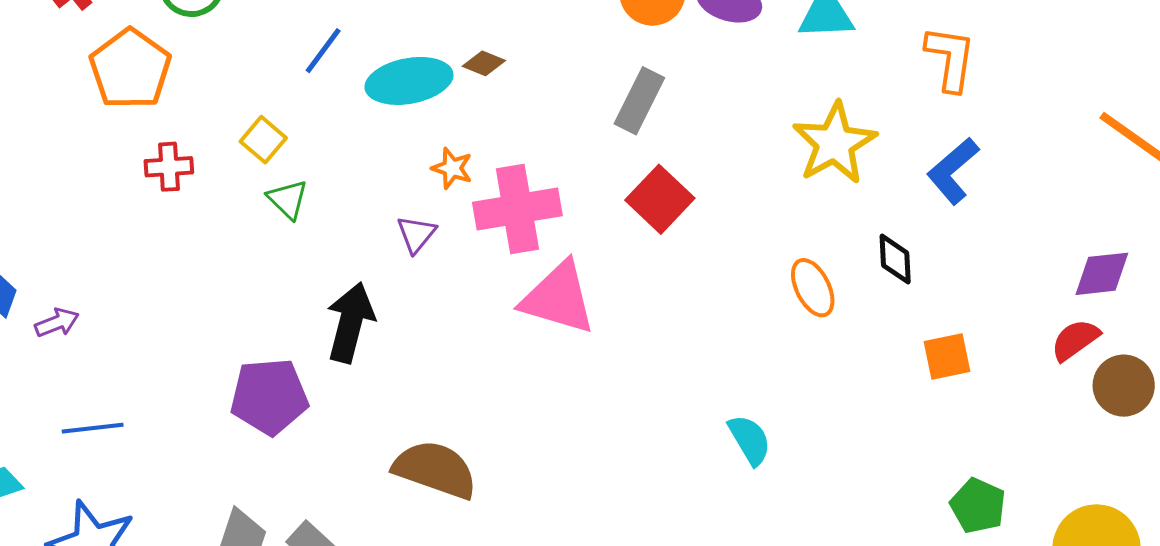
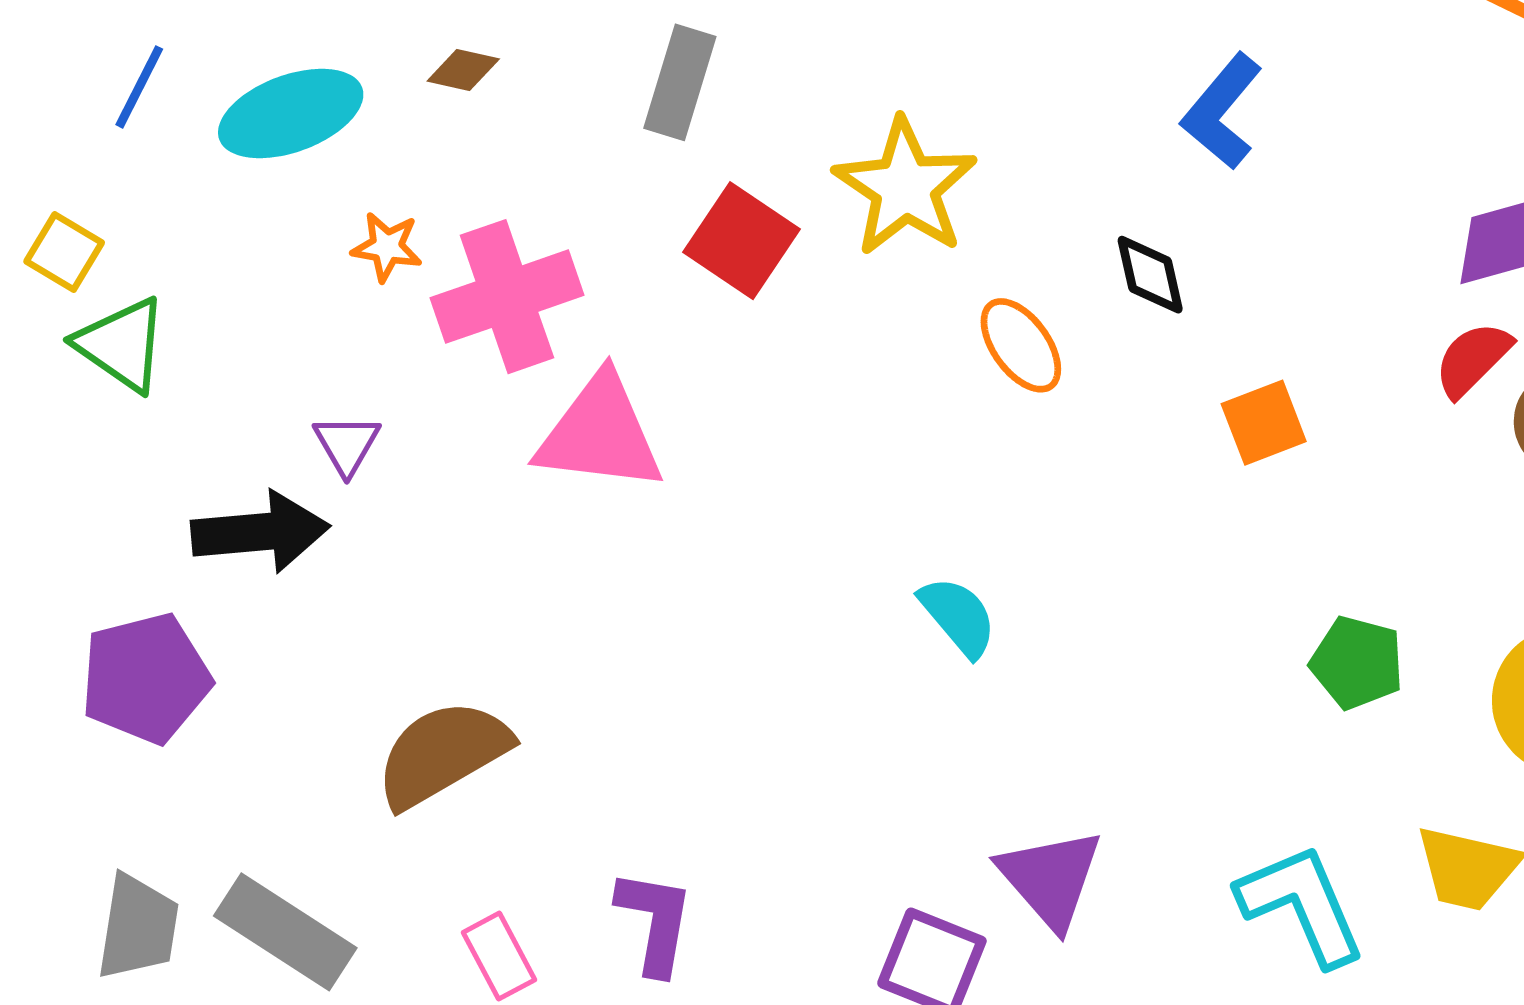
brown diamond: (484, 63) -> (463, 70), moved
yellow star: (834, 143) -> (905, 187), moved
green triangle: (288, 199) -> (122, 345), size x1.4
purple triangle: (416, 234) -> (347, 444), moved
black arrow: (350, 322) -> (260, 532), turned 80
brown semicircle: (435, 470) -> (443, 754), turned -40

